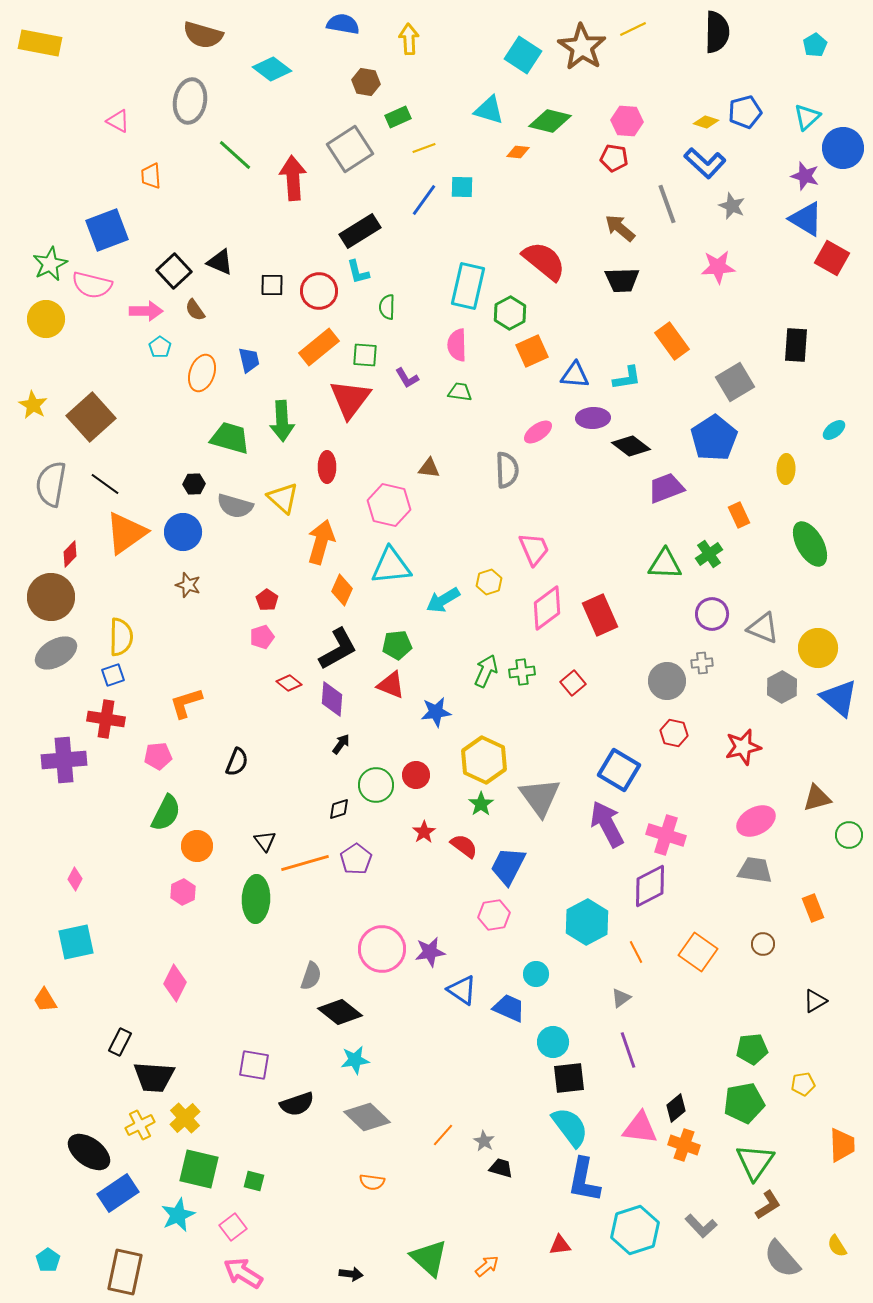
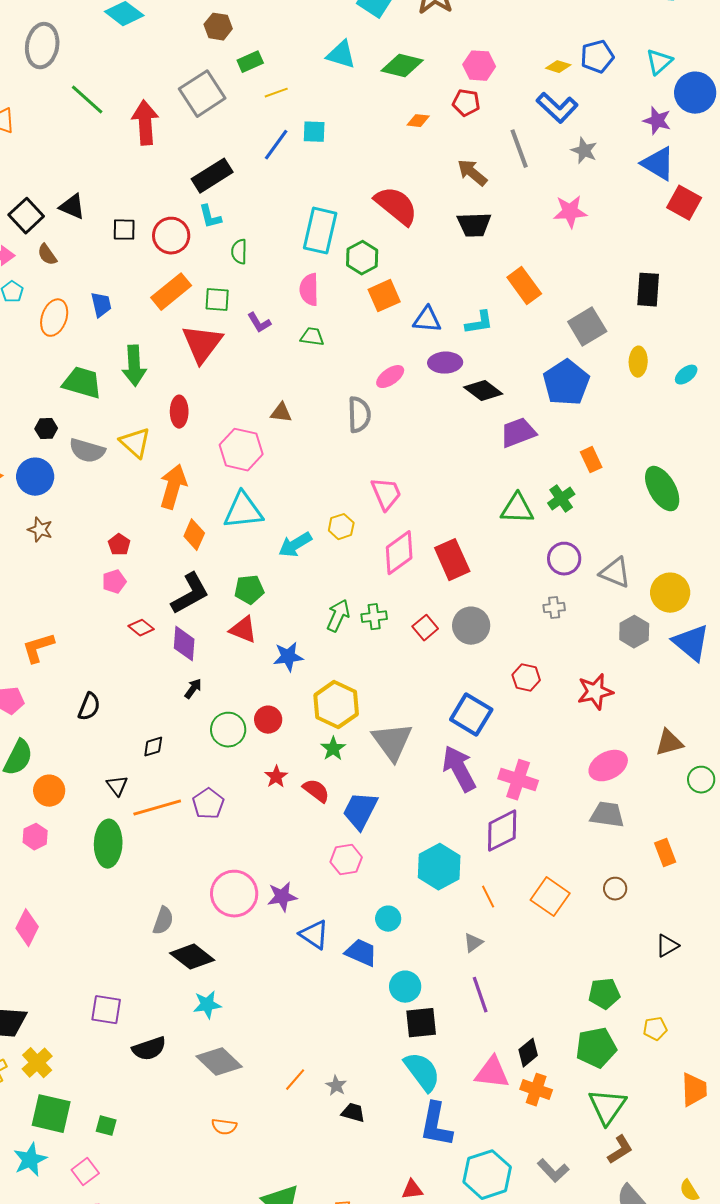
orange diamond: (518, 152) -> (418, 121), moved
yellow ellipse: (786, 469) -> (638, 362), moved
gray circle: (667, 681) -> (471, 626), moved
black diamond: (339, 809) -> (153, 747), moved

